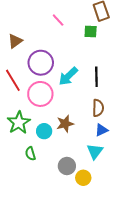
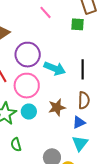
cyan arrow: (68, 76) -> (55, 68), turned -115
brown star: (65, 124) -> (57, 107), moved
blue triangle: (101, 130) -> (79, 122), moved
cyan circle: (44, 131) -> (29, 112), moved

